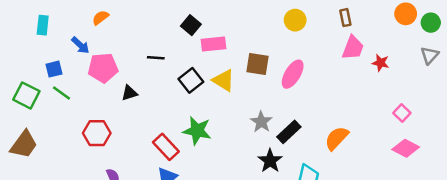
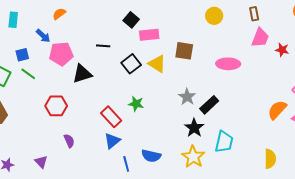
pink ellipse: (293, 74) -> (228, 64), moved, turned 60
black triangle: (129, 93) -> (82, 74), size x1.5
green star: (197, 131) -> (136, 104), size x0.7
orange semicircle: (337, 138) -> (277, 110), moved

